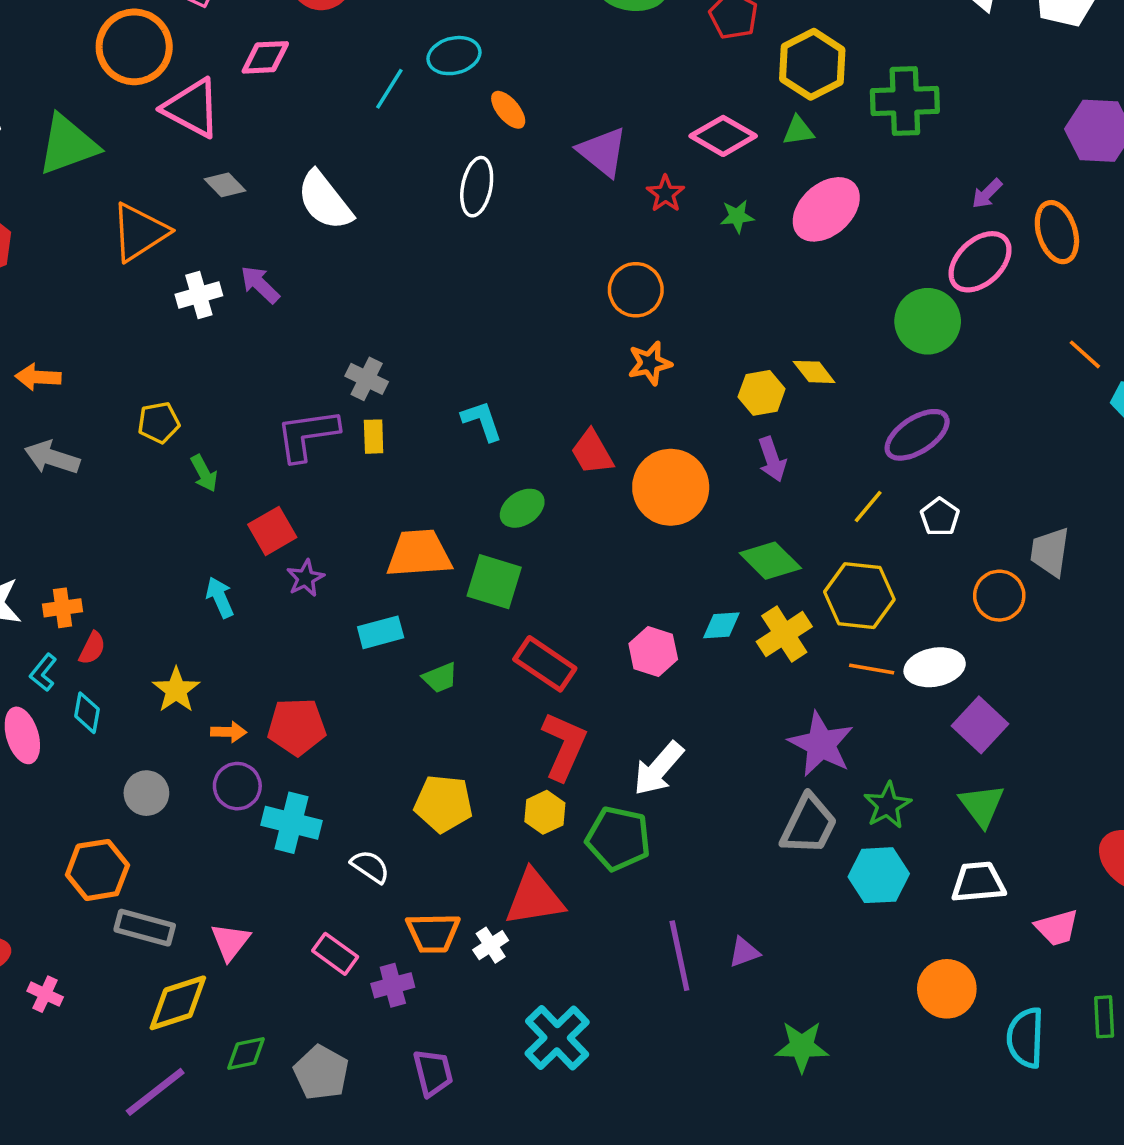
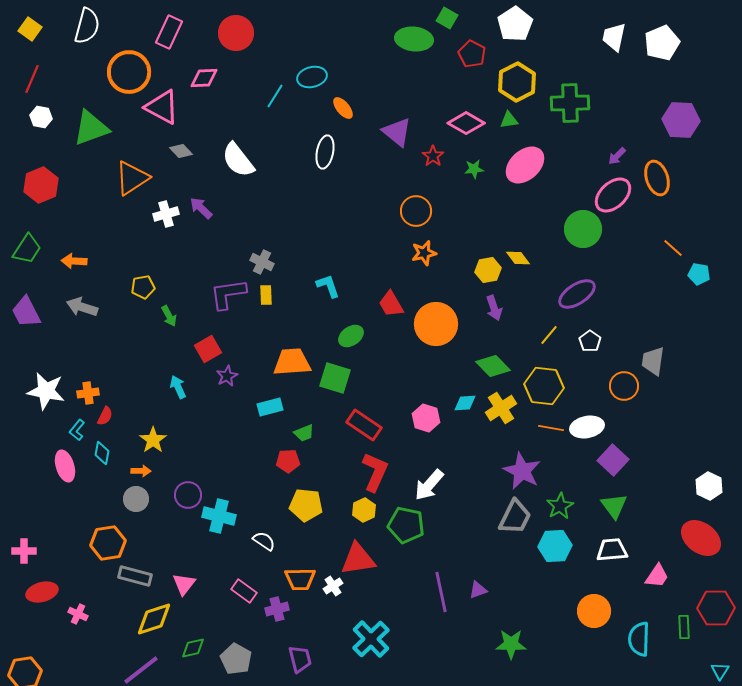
red pentagon: (297, 727) -> (288, 461), moved, size x0.7
orange arrow: (229, 732) -> (141, 471), moved
pink trapezoid: (1057, 928) -> (657, 576), turned -40

